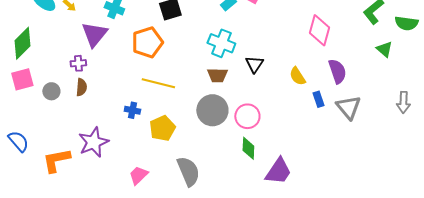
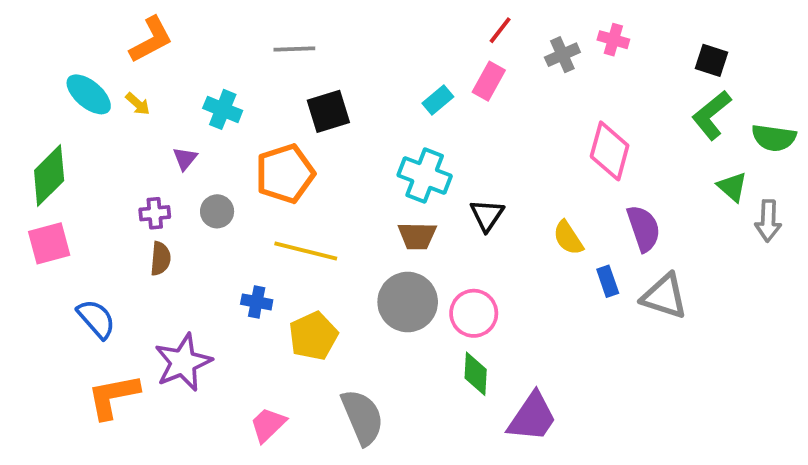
purple triangle: (94, 34) -> (185, 159), size x0.5
gray circle: (51, 91) -> (217, 211), moved
gray arrow: (403, 102) -> (768, 221), moved
gray triangle: (348, 107) -> (664, 296), turned -32
blue semicircle: (18, 141) -> (96, 319), moved

